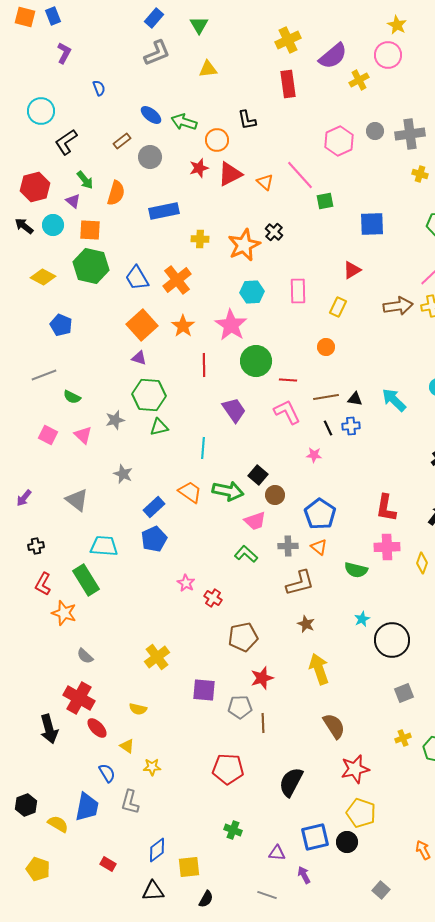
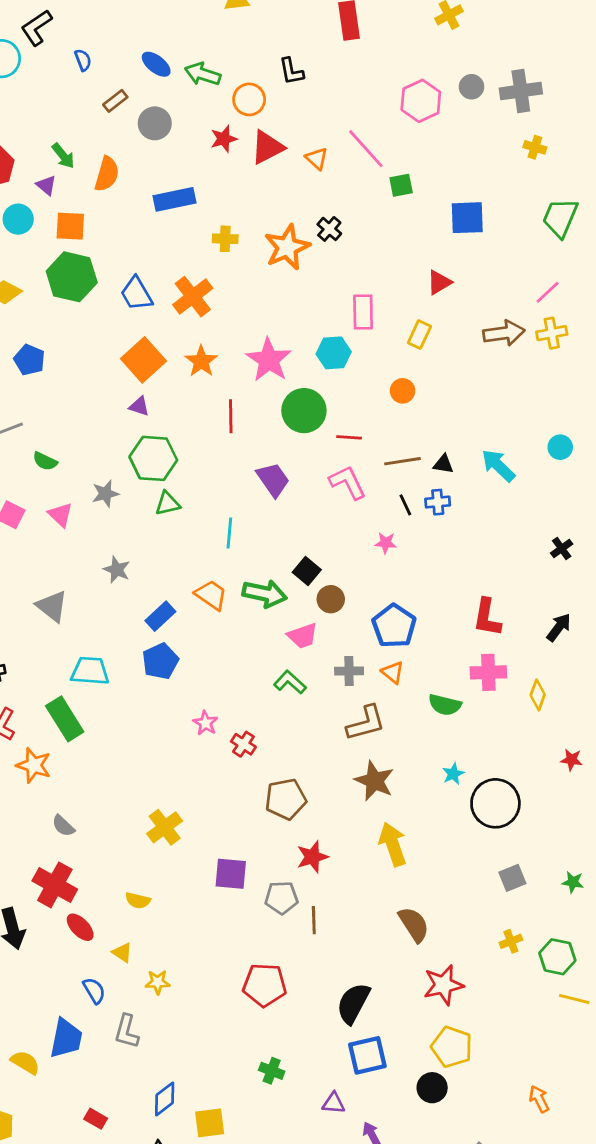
blue semicircle: (99, 88) -> (83, 60), moved
black L-shape: (66, 142) -> (37, 28), moved
cyan hexagon: (252, 292) -> (334, 353), moved
brown star: (306, 624) -> (374, 781), size x1.6
blue square: (315, 837) -> (367, 1055), moved

